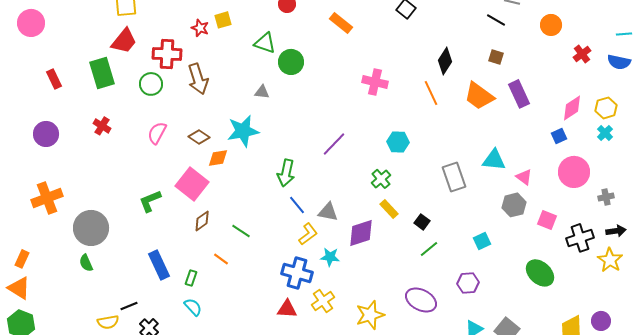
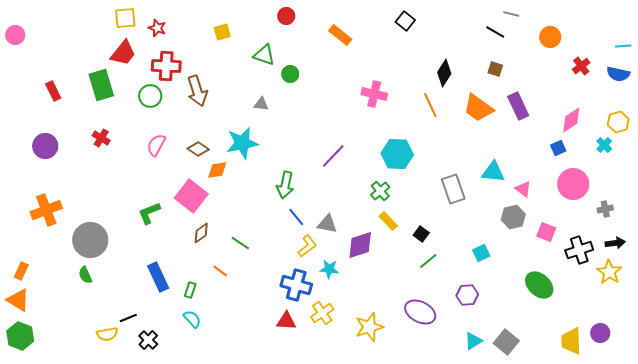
pink circle: (31, 23) -> (15, 35), moved, size x0.7
red star: (200, 28) -> (157, 28), moved
green circle: (291, 62) -> (290, 74), size x0.7
yellow hexagon: (606, 108) -> (618, 122), moved
cyan hexagon: (398, 142) -> (397, 154), size x1.4

